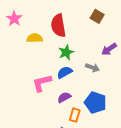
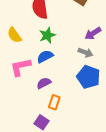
yellow semicircle: (35, 38) -> (14, 35), moved, turned -126
gray arrow: (92, 68) -> (85, 52), moved
blue pentagon: (95, 103) -> (88, 77), moved

